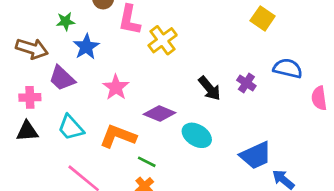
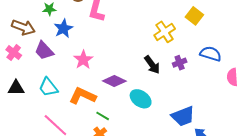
yellow cross: (163, 40) -> (165, 32), moved
purple cross: (246, 83) -> (180, 63), turned 32
pink cross: (30, 97) -> (14, 53), moved, turned 35

